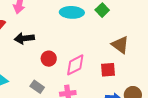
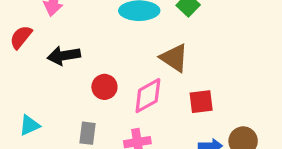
brown triangle: (120, 45) -> (174, 58), moved
gray rectangle: (37, 87) -> (87, 133), turned 64

